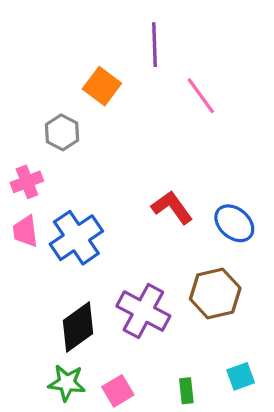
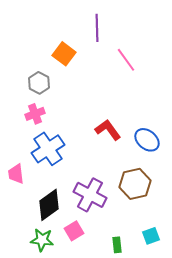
pink cross: (27, 182) -> (35, 114), moved
pink trapezoid: (25, 231) -> (16, 174), moved
pink square: (118, 391) -> (74, 231), moved

